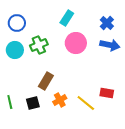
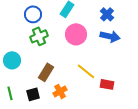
blue circle: (17, 23) -> (33, 14), moved
cyan circle: (15, 50) -> (12, 60), moved
yellow line: (86, 103) -> (86, 71), moved

